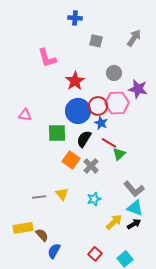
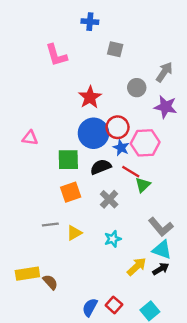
gray arrow: (134, 38) -> (164, 72), moved
pink L-shape: (47, 58) -> (56, 55), moved
pink hexagon: (117, 103) -> (145, 143), moved
black semicircle: (84, 139) -> (101, 167), turned 36
orange square: (71, 160) -> (71, 192), moved, turned 36
yellow triangle: (62, 194) -> (74, 233), turned 40
gray line: (39, 197) -> (50, 224), moved
blue semicircle: (54, 251) -> (90, 307), moved

